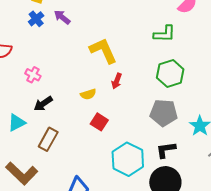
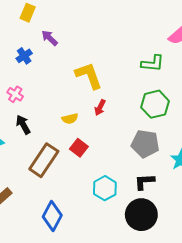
blue cross: (36, 19) -> (24, 56), moved
black arrow: (43, 104) -> (23, 125), turned 90
brown rectangle: (48, 139) -> (44, 160), moved, size x1.4
cyan hexagon: (128, 159) -> (105, 188), size x0.7

